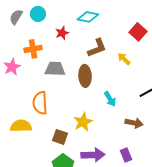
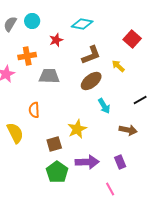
brown ellipse: (85, 76) -> (91, 81), moved, turned 55
orange semicircle: (40, 103) -> (34, 110), size x0.7
yellow semicircle: (21, 126) -> (15, 133), turned 65
brown square: (60, 137) -> (54, 144), turned -35

